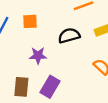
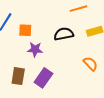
orange square: (30, 21) -> (25, 30), moved

